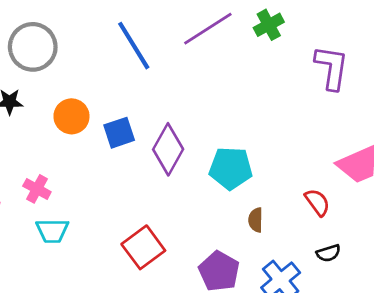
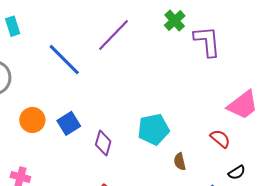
green cross: (269, 25) -> (175, 21), moved
purple diamond: (168, 149) -> (103, 143), moved, size x0.7

